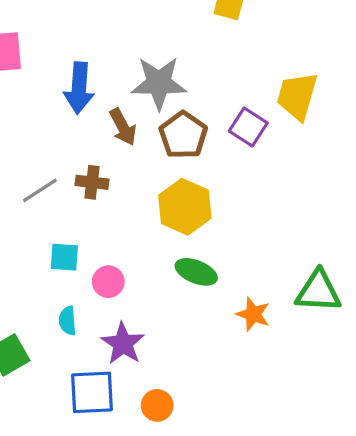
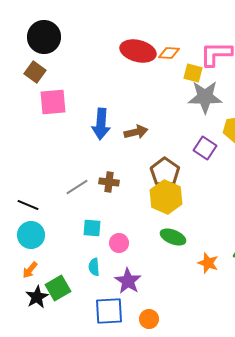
gray star: (159, 83) -> (205, 97), moved
brown arrow: (123, 127) -> (136, 132), moved, turned -75
brown pentagon: (183, 135) -> (165, 172), moved

